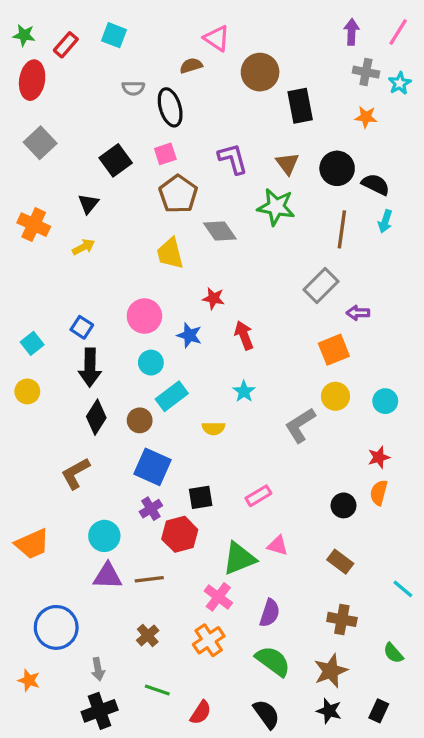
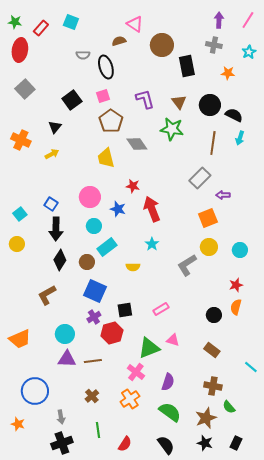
gray cross: (366, 72) -> (214, 45), moved
red arrow: (244, 335) -> (152, 209), size x1.4
green semicircle: (393, 653) -> (229, 407), moved
green line: (157, 690) -> (98, 430), turned 63

